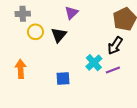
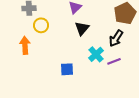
black triangle: (59, 35) -> (82, 28), moved
orange arrow: (21, 69) -> (25, 45), moved

